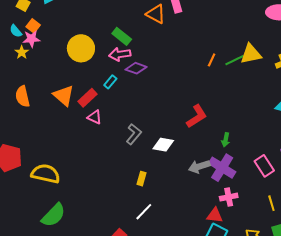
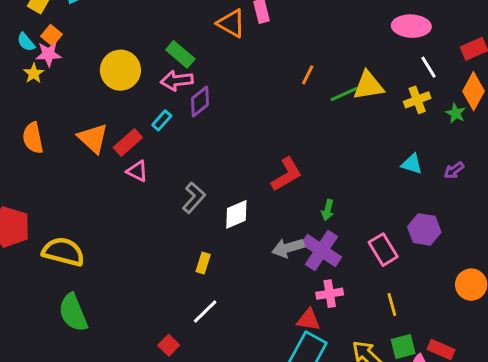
orange line: (212, 60) -> (308, 75), moved
purple diamond: (136, 68) -> (200, 101), turned -60
white diamond: (163, 145) -> (236, 214), turned -35
green semicircle: (54, 215) -> (73, 313), turned 112

